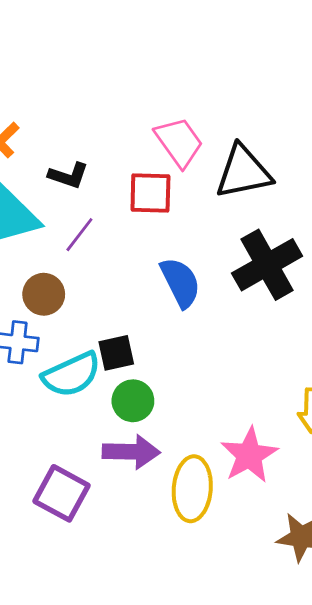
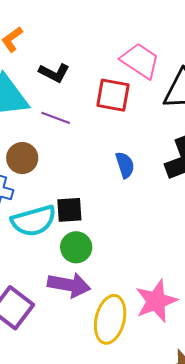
pink trapezoid: (179, 142) -> (140, 61), turned -30
purple line: (79, 235) -> (56, 118), turned 64
blue semicircle: (180, 282) -> (125, 165), size x0.7

